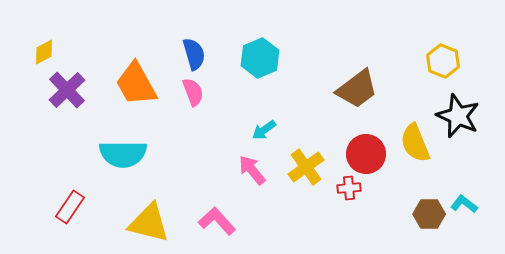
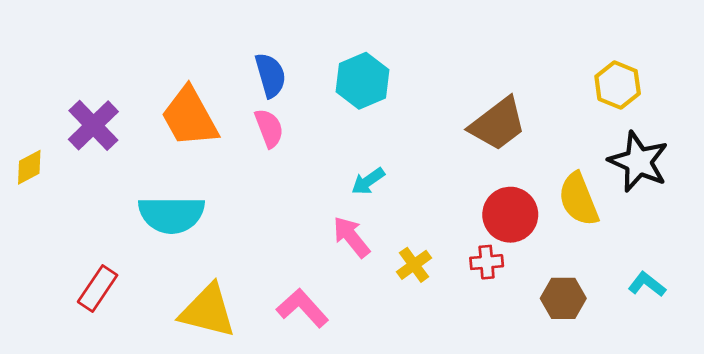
yellow diamond: (44, 52) -> (29, 167), moved
yellow cross: (306, 167) -> (414, 265), moved, size x0.7
brown hexagon: (429, 214) -> (563, 298), moved

